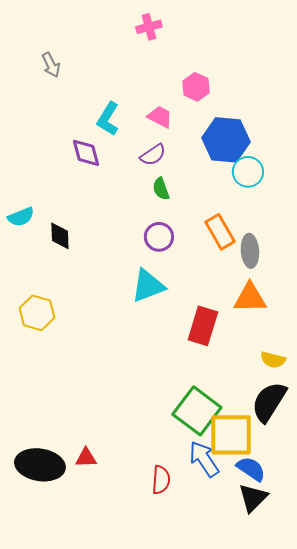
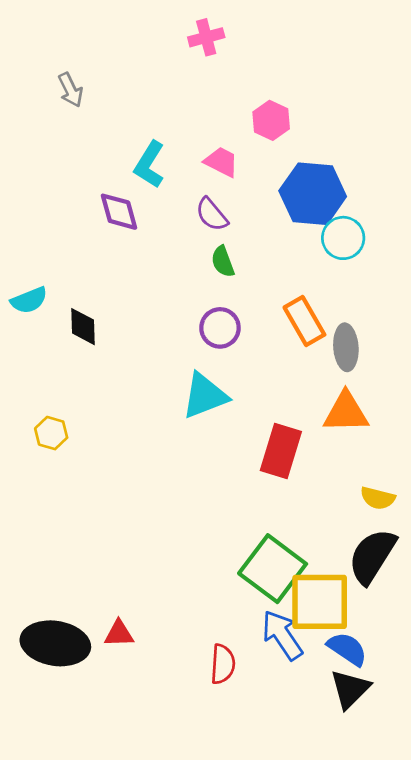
purple semicircle: (153, 155) -> (212, 214), turned 84
yellow hexagon: (37, 313) -> (51, 433), size x0.7

